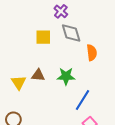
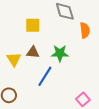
yellow square: (43, 37) -> (33, 25), moved
blue line: (82, 100) -> (45, 76), moved

